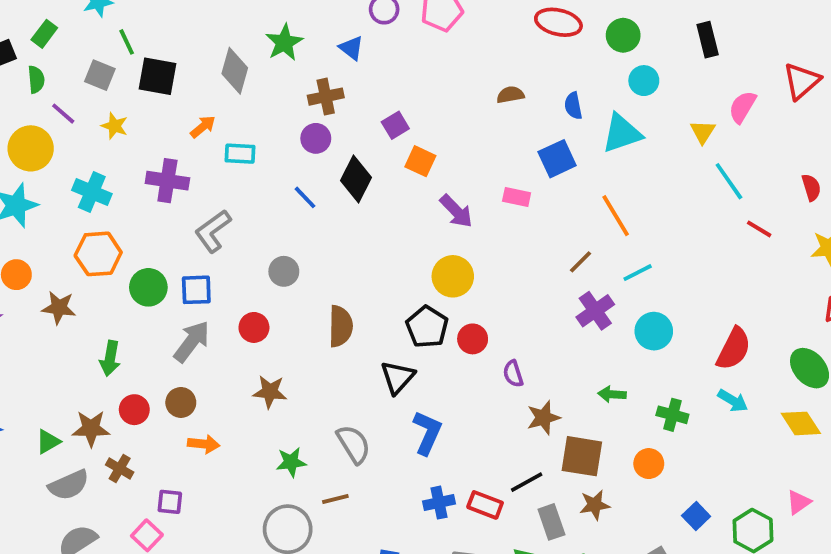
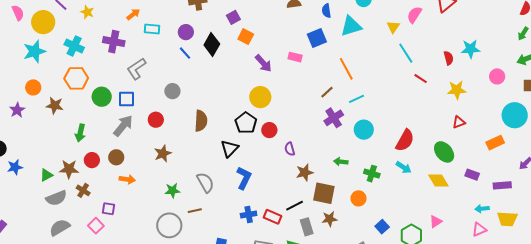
purple circle: (316, 138) -> (186, 32), moved
brown star: (270, 392) -> (163, 153), turned -30

